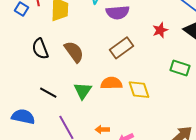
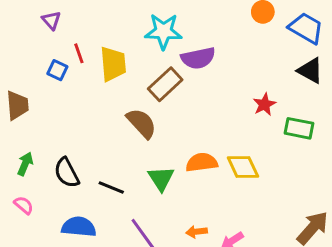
red star: (160, 30) -> (264, 104), moved
brown rectangle: (122, 48) -> (165, 84), moved
black semicircle: (40, 49) -> (67, 173), moved

